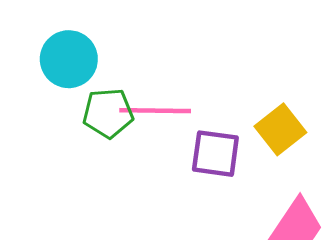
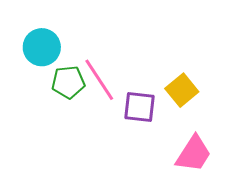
pink line: (155, 111) -> (99, 80), turned 57

